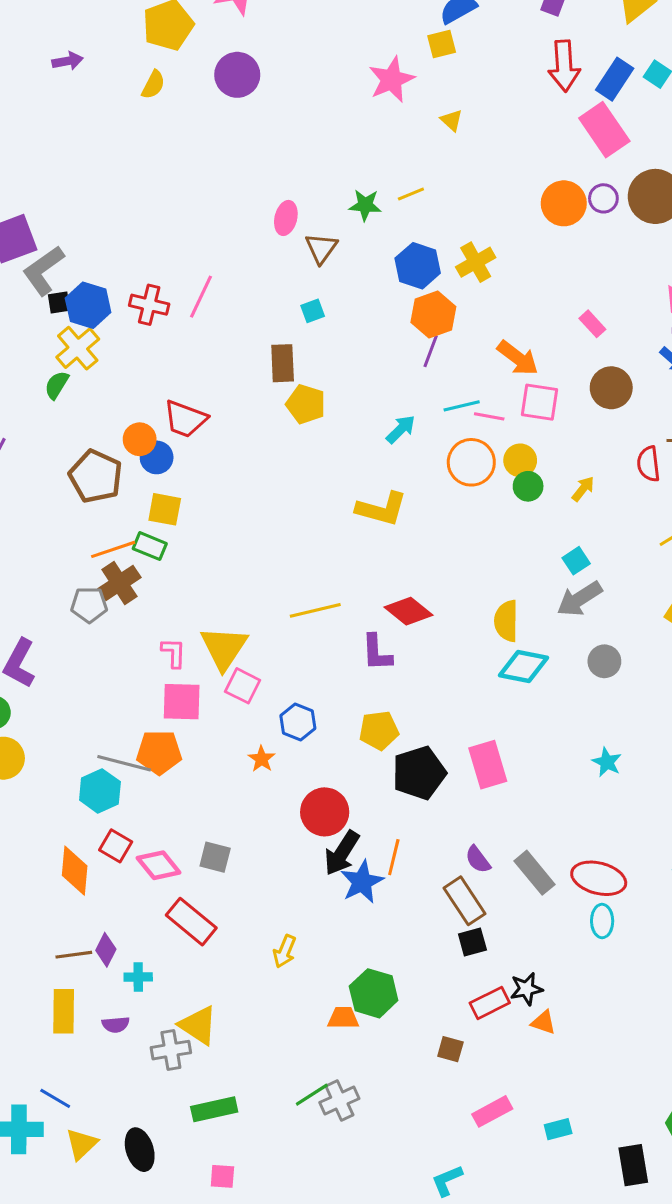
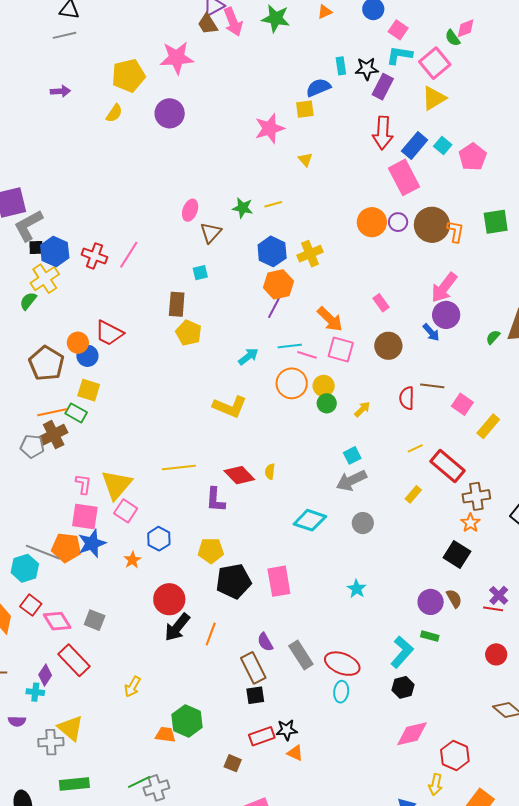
yellow semicircle: (506, 621) -> (270, 472), moved, size x0.6
blue star: (362, 882) -> (92, 543), moved
purple diamond: (106, 950) -> (45, 675), moved

